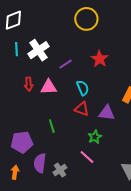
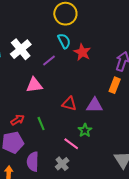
red arrow: (29, 84) -> (18, 120), moved, turned -112
cyan semicircle: (83, 88) -> (64, 41), moved
pink line: (87, 157) -> (71, 144), moved
gray cross: (60, 170) -> (62, 164), moved

